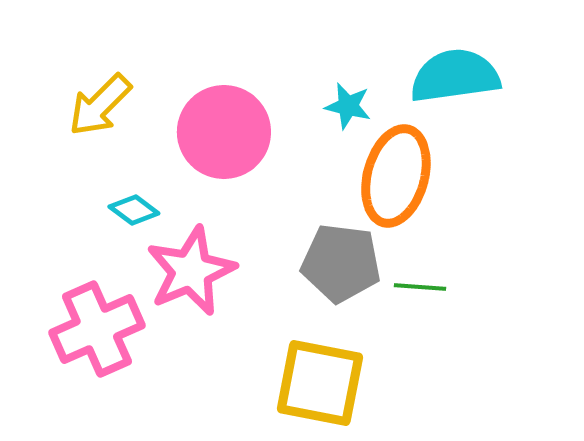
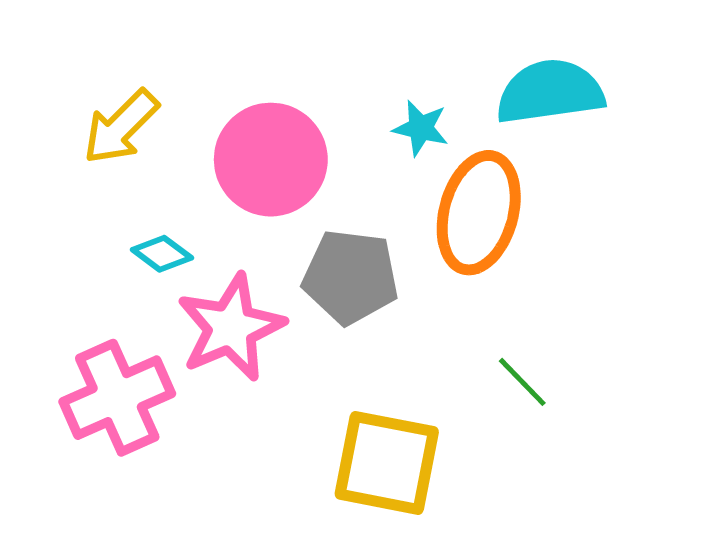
gray pentagon: (341, 263) -> (351, 277), moved
green line: (420, 287) -> (522, 382), moved, turned 42

